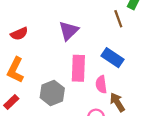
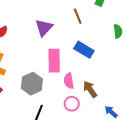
brown line: (118, 19) -> (78, 16), moved
pink semicircle: (101, 84) -> (69, 81), moved

